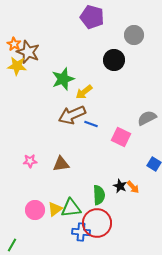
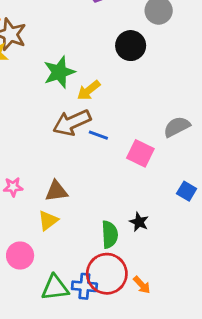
orange arrow: (133, 187) -> (142, 285), moved
green triangle: (71, 208) -> (55, 288), moved
yellow triangle: (55, 209) -> (48, 221), moved

